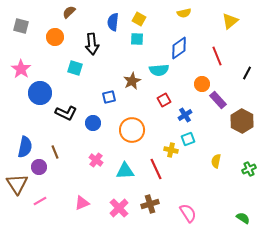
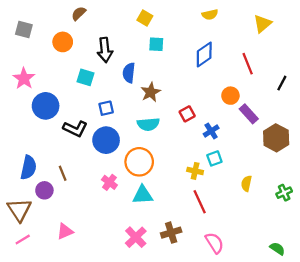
yellow square: (139, 19) -> (145, 18), moved
blue semicircle: (113, 22) -> (129, 73), moved
cyan semicircle: (159, 70) -> (148, 124), moved
blue square: (109, 97) -> (106, 108), moved
blue circle: (93, 123) -> (106, 140), size x1.5
orange circle: (132, 130) -> (139, 162), moved
red line: (156, 169) -> (200, 202), moved
pink line: (40, 201) -> (23, 239), moved
pink triangle: (82, 203) -> (65, 231), moved

